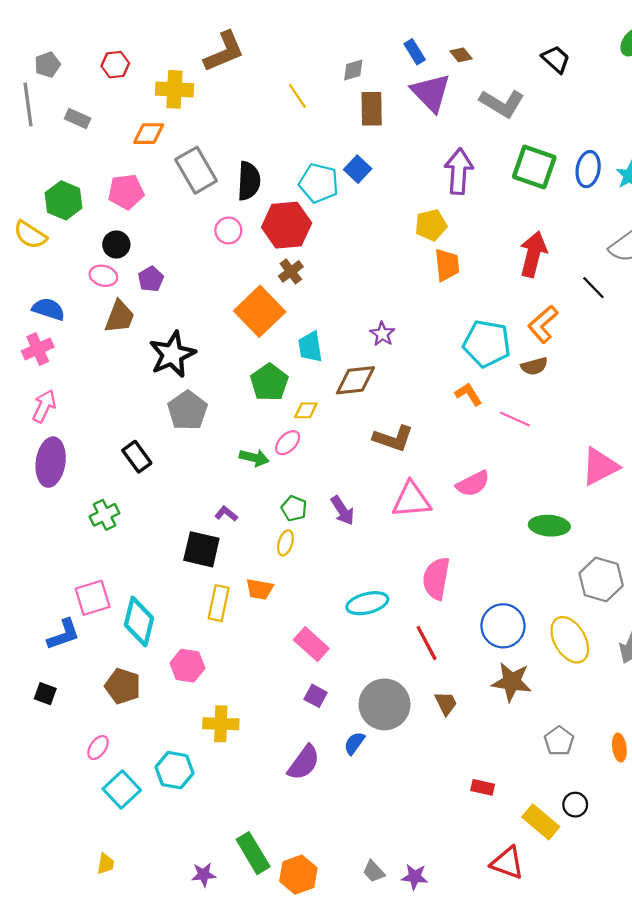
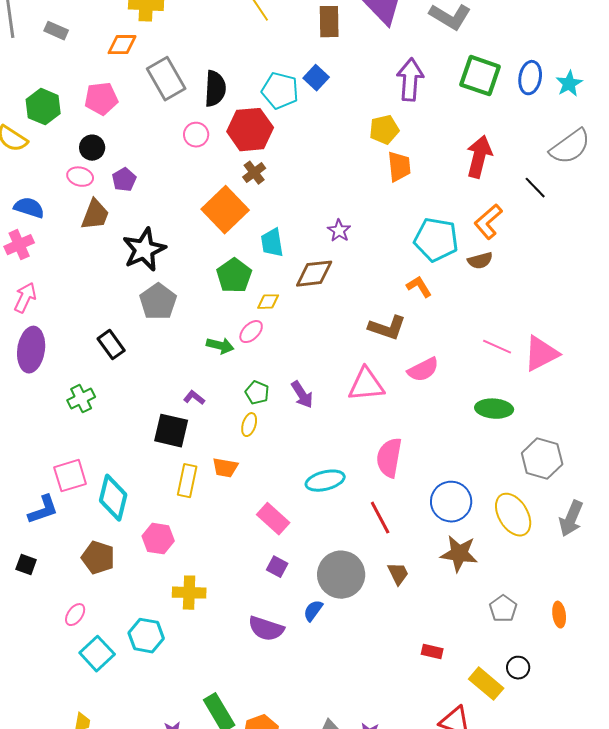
pink line: (515, 419) -> (497, 347), moved
brown L-shape: (393, 438) -> (387, 328), moved
purple semicircle: (304, 763) -> (266, 629), turned 72

